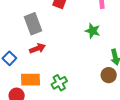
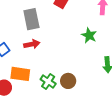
brown circle: (109, 75) -> (68, 81), moved
green cross: (59, 83) -> (48, 82), turned -35

